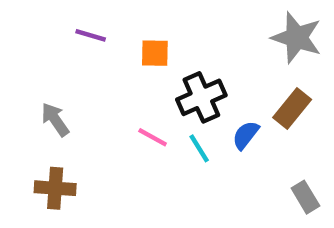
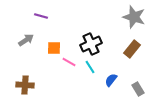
orange square: (155, 53) -> (54, 48), moved
gray arrow: (55, 120) -> (26, 40), moved, turned 91
blue semicircle: (246, 135) -> (111, 80), moved

